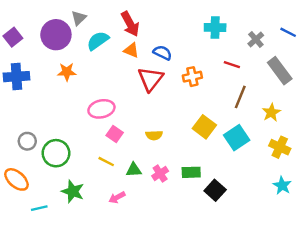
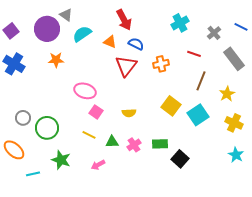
gray triangle: (79, 18) -> (66, 15), turned -40
red arrow: (130, 24) -> (124, 20), moved
cyan cross: (215, 28) -> (180, 23), turned -30
blue cross: (16, 77) -> (14, 64), turned 35
pink ellipse: (101, 109) -> (85, 91), turned 30

